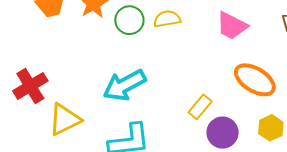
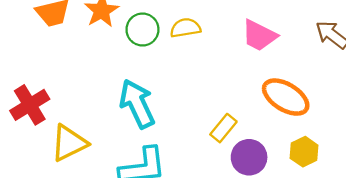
cyan arrow: (125, 85) -> (137, 104), turned 93

